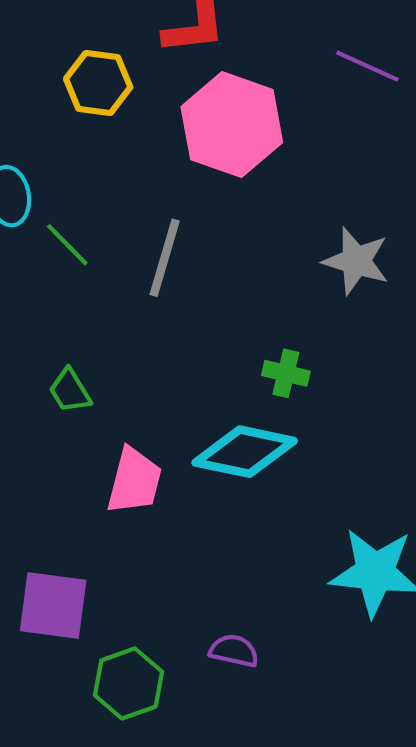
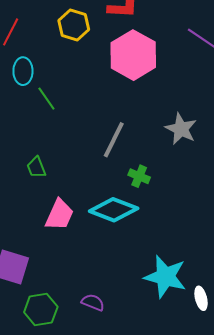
gray line: (165, 258) -> (114, 140), moved

